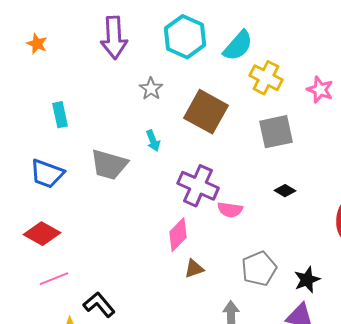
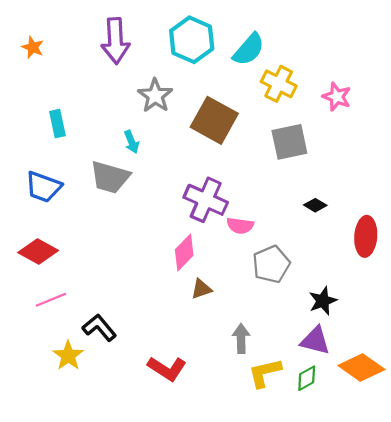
gray star: (151, 89) -> (155, 96), size x1.4
cyan arrow: (153, 141) -> (132, 142), moved
black diamond: (285, 191) -> (315, 205), moved
gray pentagon: (259, 269) -> (271, 264), moved

